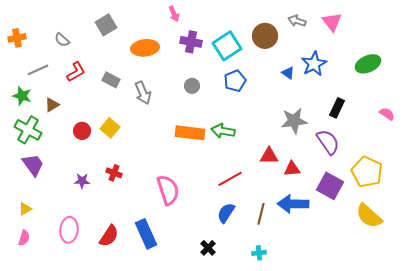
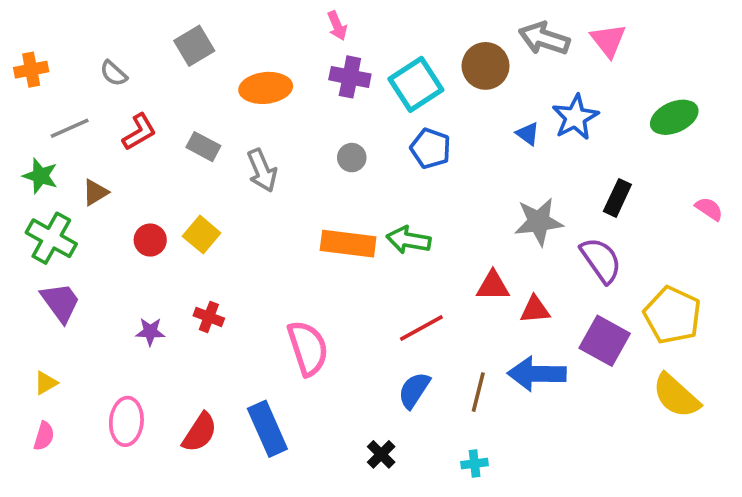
pink arrow: (174, 14) -> (337, 26), moved
gray arrow: (297, 21) -> (544, 38), size x1.5
blue pentagon: (235, 81) -> (431, 148), turned -30

